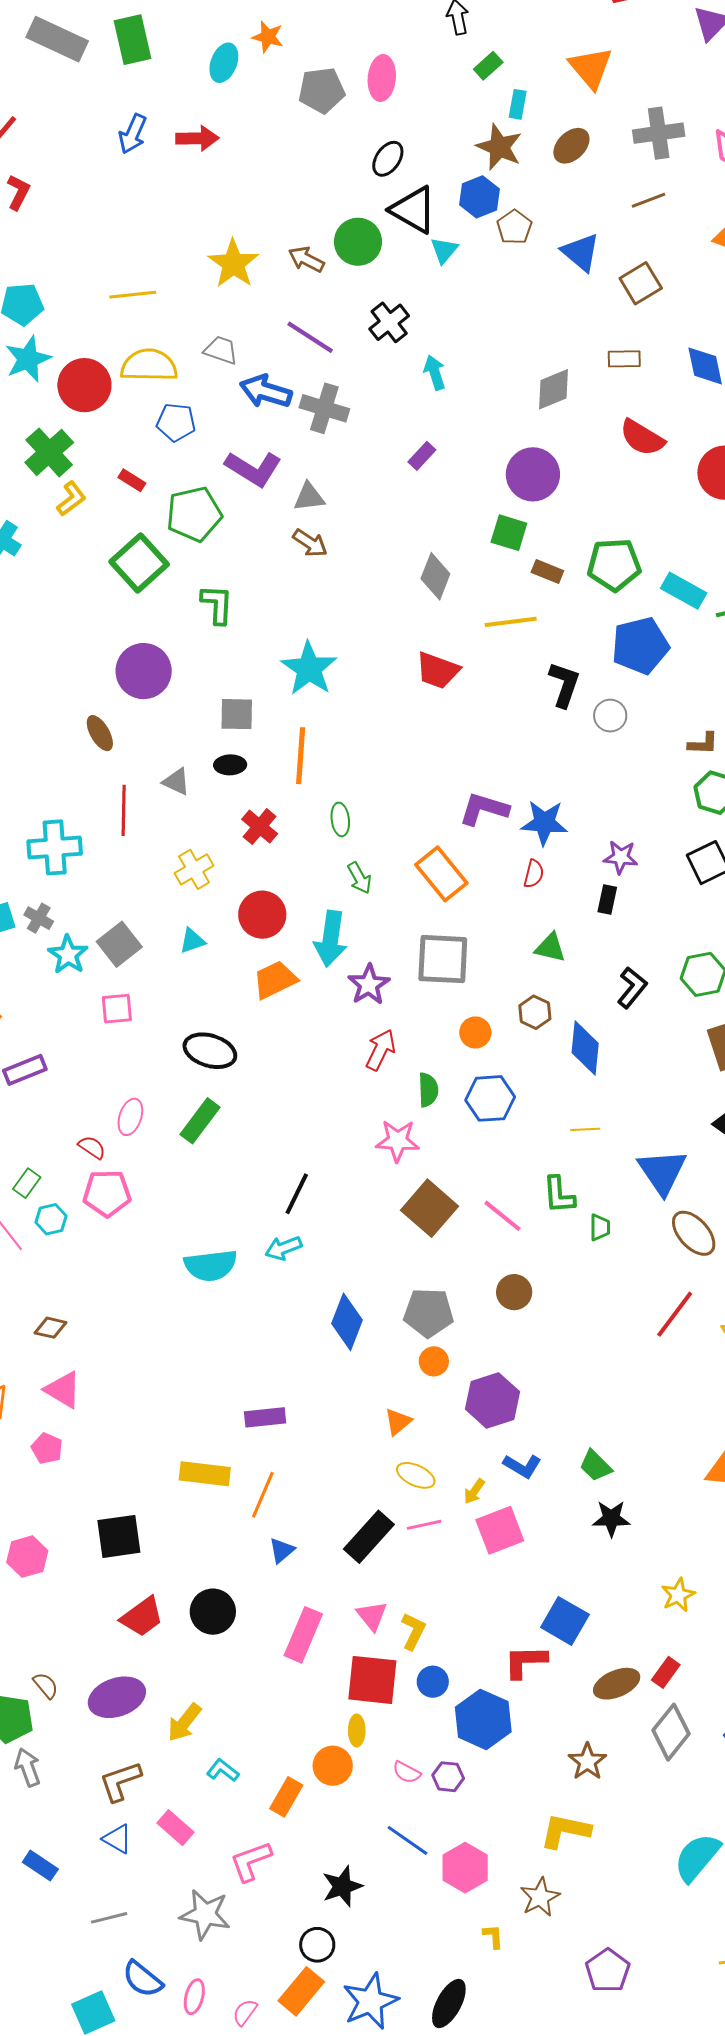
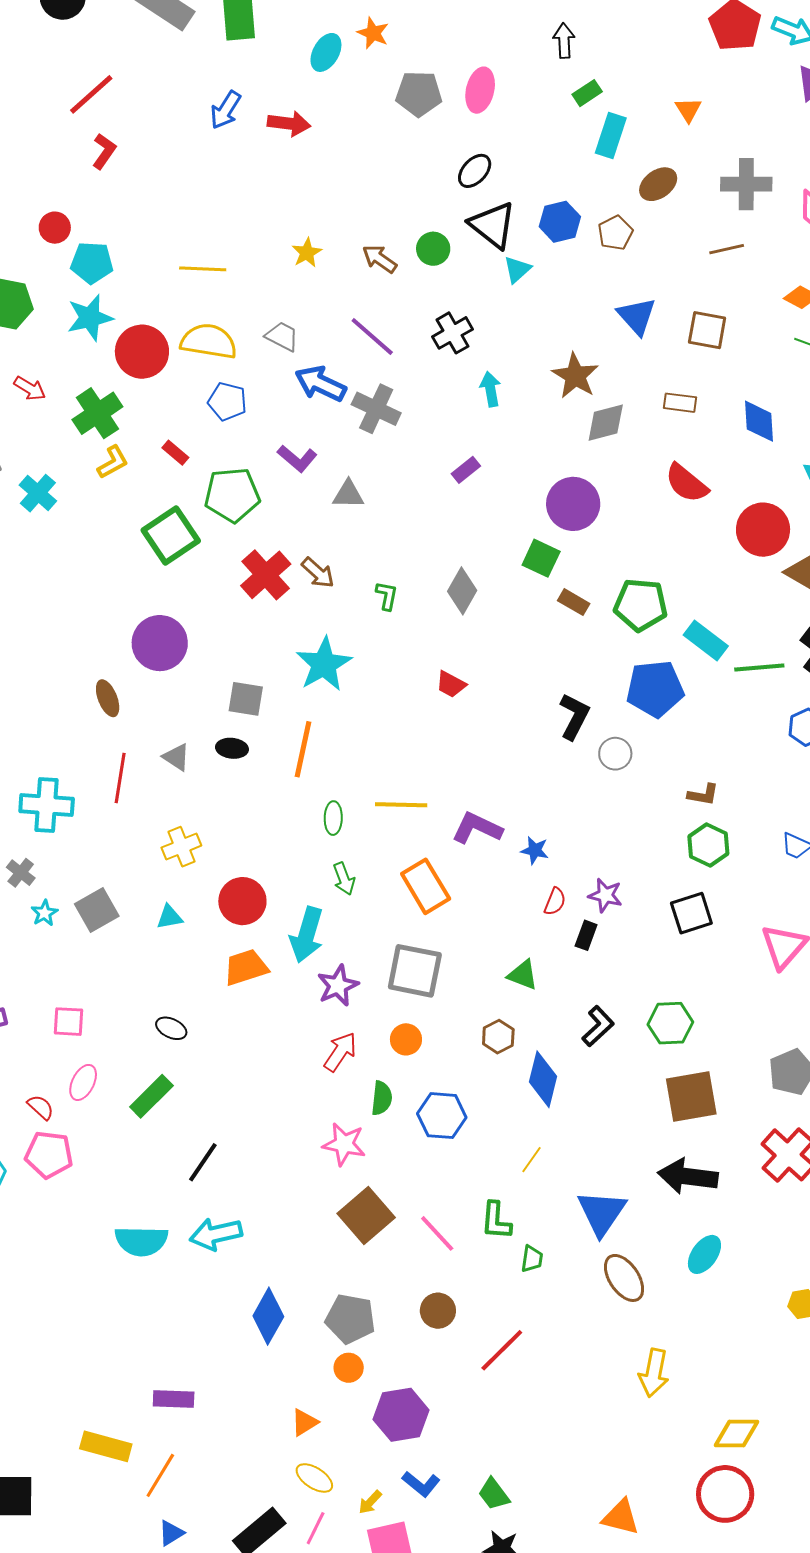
orange triangle: (591, 68) -> (688, 110), size x0.6
cyan rectangle: (518, 104) -> (611, 135), size x1.5
brown star: (499, 147) -> (575, 376), moved
brown pentagon: (514, 227) -> (615, 233), moved
green circle: (358, 242) -> (433, 249), size x0.7
blue triangle: (581, 252) -> (637, 316), moved
yellow star: (233, 264) -> (307, 253), size x0.6
brown square: (641, 283) -> (707, 330), turned 33
purple L-shape: (253, 469) -> (297, 458), size x0.7
brown arrow: (310, 543) -> (318, 573), moved
green L-shape: (217, 604) -> (387, 596), moved, size x0.7
yellow line: (511, 622) -> (401, 805), moved
red trapezoid: (438, 670) -> (451, 684), size x0.7
blue star: (544, 823) -> (535, 850), size x0.6
red cross: (260, 827) -> (266, 575), moved, size x1.4
red semicircle: (534, 874) -> (555, 902), moved
cyan star: (68, 955) -> (44, 913), size x0.7
pink square: (117, 1009) -> (68, 1022), moved
orange circle: (475, 1033) -> (406, 1039), moved
black ellipse: (210, 1051) -> (171, 1028), size x0.6
yellow line: (585, 1129) -> (531, 1160), turned -60
black line: (297, 1194) -> (203, 1162), moved
cyan arrow: (283, 1248) -> (216, 1234), size x1.4
red line: (675, 1314) -> (502, 1350), moved
pink line: (424, 1525) -> (316, 1528), turned -60

